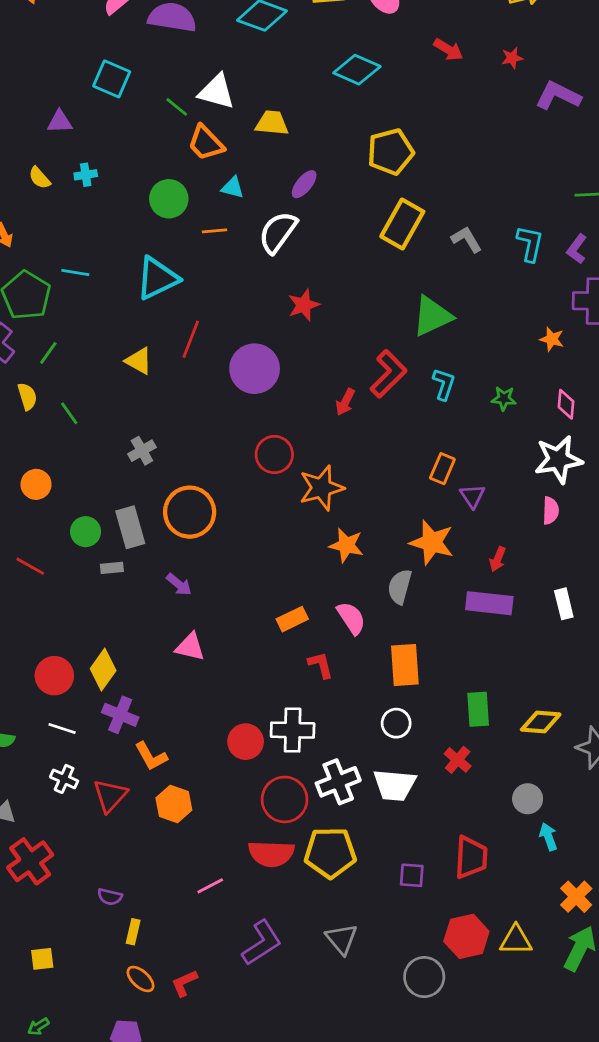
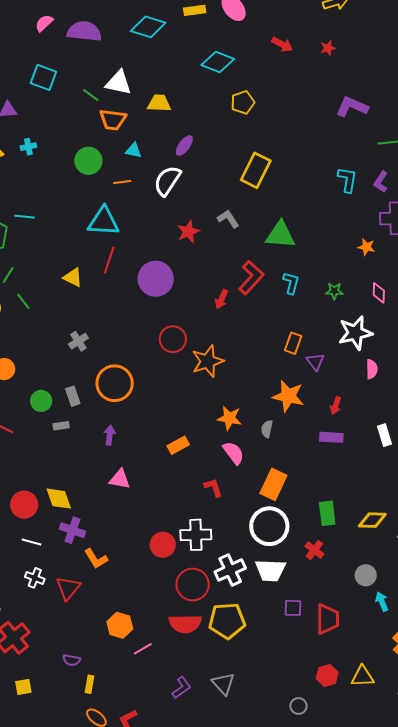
purple L-shape: (558, 96) -> (352, 107), moved
orange trapezoid: (206, 143) -> (113, 120), turned -36
yellow pentagon: (390, 152) -> (243, 102), moved, size x0.7
gray L-shape: (467, 239) -> (228, 219), moved
cyan triangle: (157, 278) -> (104, 221), moved, turned 32
green triangle: (432, 316) -> (280, 235), turned 32
green line: (69, 413) -> (23, 301), moved
white star: (558, 460) -> (355, 333), moved
gray rectangle: (130, 527) -> (73, 396), size x0.7
orange star: (346, 545) -> (229, 418), moved
purple arrow: (179, 584) -> (110, 435), turned -120
gray semicircle: (400, 587) -> (267, 429), size x0.7
purple rectangle: (489, 603) -> (331, 437), size x0.7
orange rectangle: (292, 619) -> (178, 445), moved
orange rectangle: (405, 665) -> (273, 484), turned 32
yellow diamond: (103, 670) -> (59, 499), turned -52
white circle: (396, 723) -> (269, 526), size x1.8
orange hexagon: (174, 804) -> (120, 625), moved
purple square: (412, 875) -> (293, 608), moved
red hexagon: (466, 936) -> (327, 675), size x0.7
gray triangle: (342, 939) -> (223, 684), moved
purple L-shape: (262, 943) -> (182, 688), size x0.7
yellow square: (42, 959) -> (23, 687), moved
gray circle: (424, 977) -> (298, 706), size x0.6

